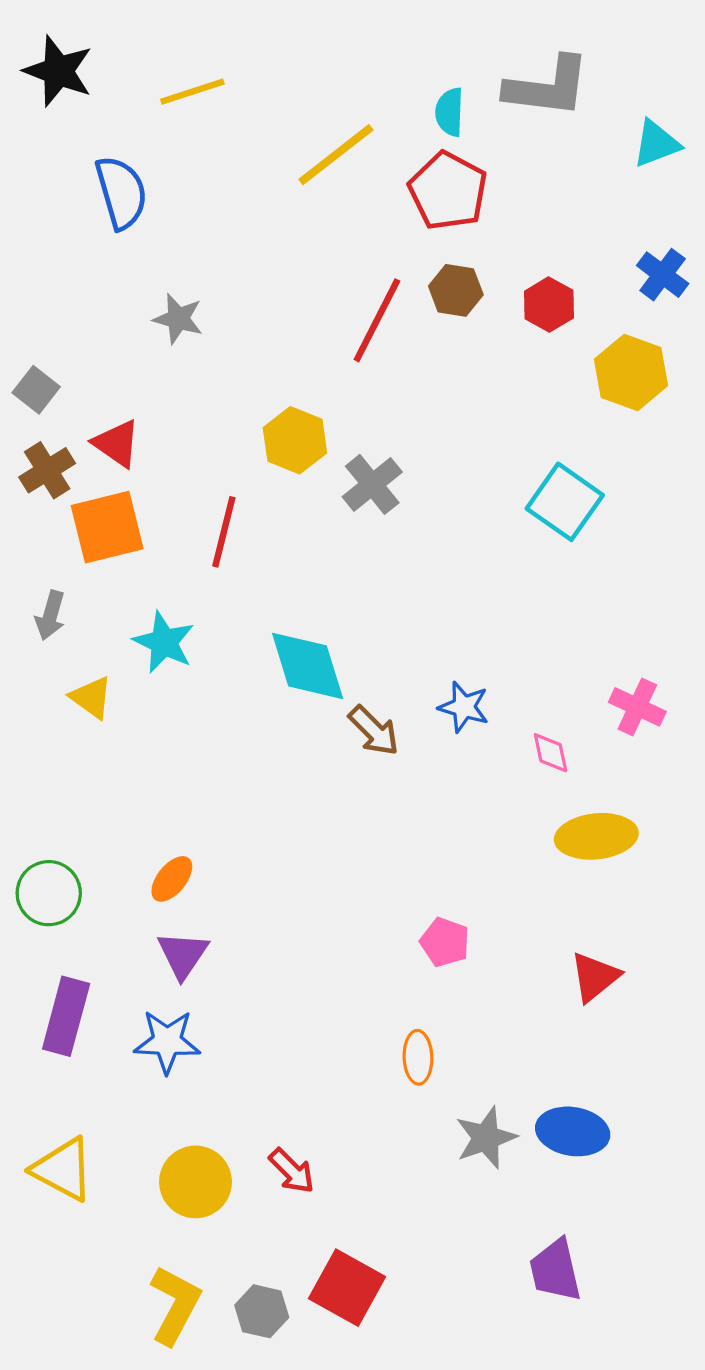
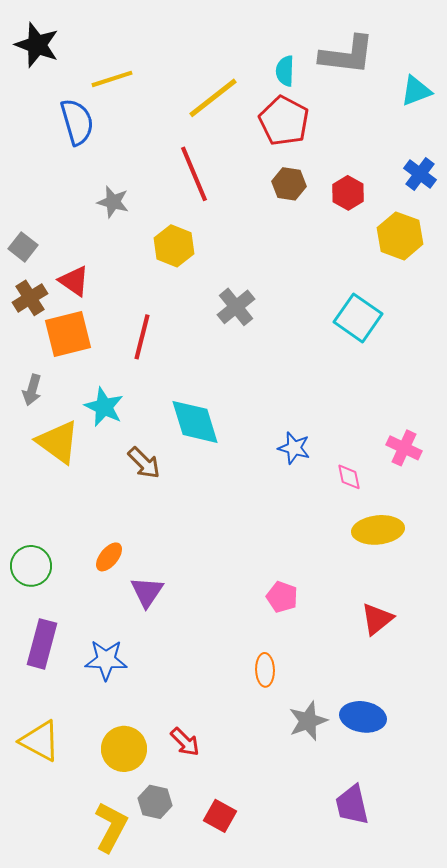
yellow line: (192, 92) -> (112, 79), moved
red line: (377, 320) -> (194, 174), moved, turned -50
yellow hexagon: (295, 440) -> (174, 246), moved
yellow triangle: (91, 697) -> (58, 442), size x1.6
brown arrow: (374, 731) -> (144, 463), moved
purple triangle: (183, 955) -> (147, 592), moved
red square: (347, 1288) -> (220, 816), size x0.7
gray hexagon: (262, 1311) -> (155, 802), moved

